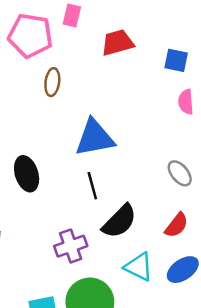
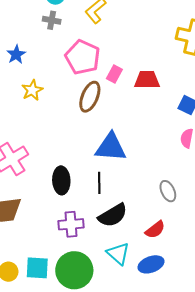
pink rectangle: (72, 15) -> (114, 74), moved
brown ellipse: (52, 82) -> (90, 97), size x1.4
black ellipse: (27, 174) -> (61, 180), moved

